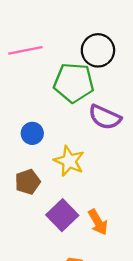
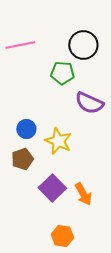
green pentagon: (74, 83) -> (62, 73), size x0.7
blue circle: (32, 133) -> (26, 129), moved

